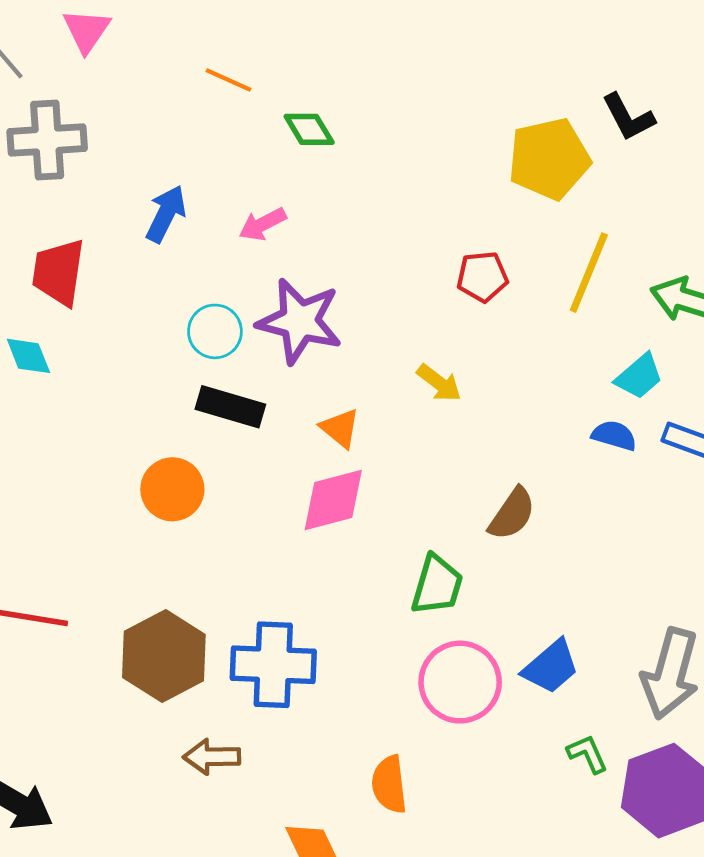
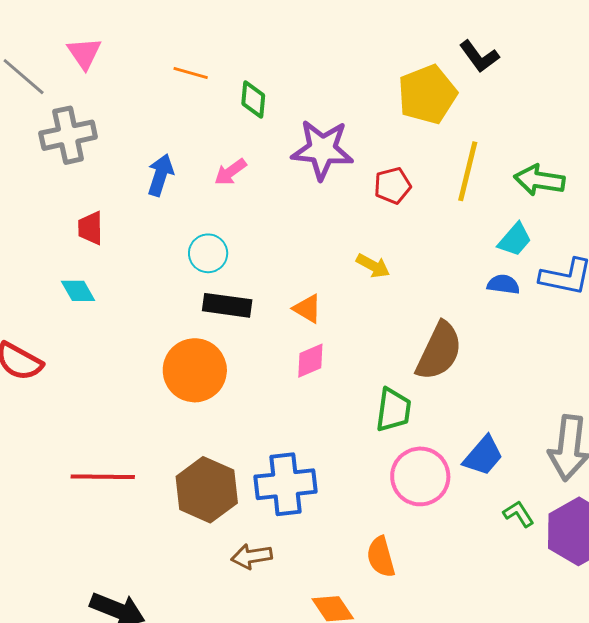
green diamond: (309, 129) -> (253, 99), turned 45
red trapezoid: (59, 272) -> (90, 228), size x0.7
purple star: (300, 321) -> (322, 150), moved
orange circle: (172, 489) -> (195, 370), size x1.4
pink diamond: (333, 500) -> (310, 361), size x0.7
brown semicircle: (512, 514) -> (439, 351), size x1.5

